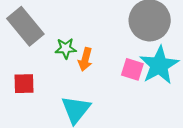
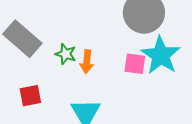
green star: (66, 48) -> (66, 54), turned 30

